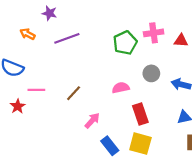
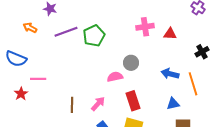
green pentagon: (125, 43) -> (94, 36), moved
gray circle: (151, 73) -> (131, 63), moved
brown line: (74, 93) -> (72, 105), moved, turned -42
pink arrow: (92, 121) -> (98, 104), moved

